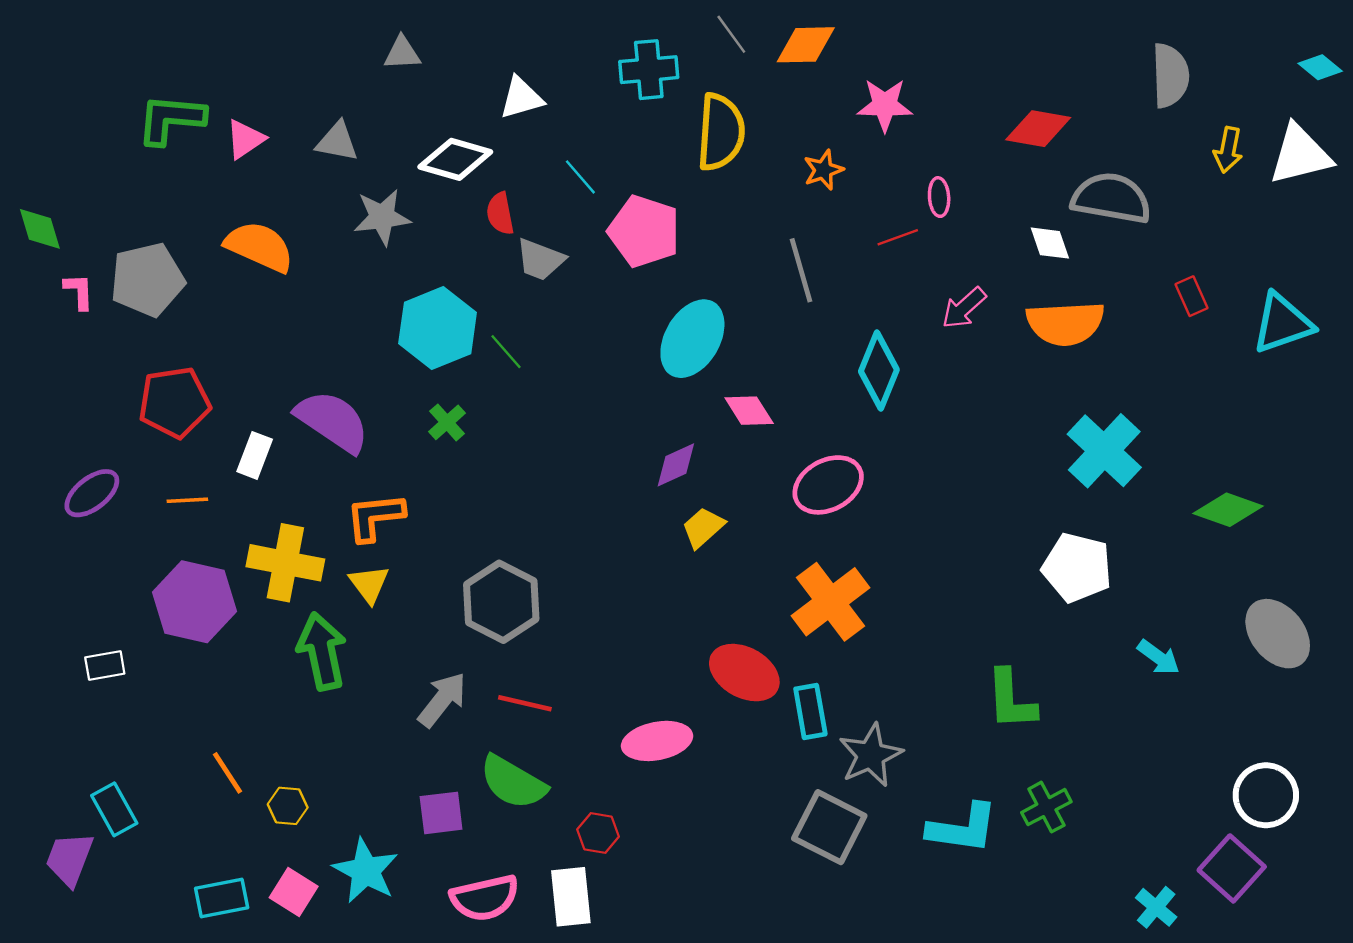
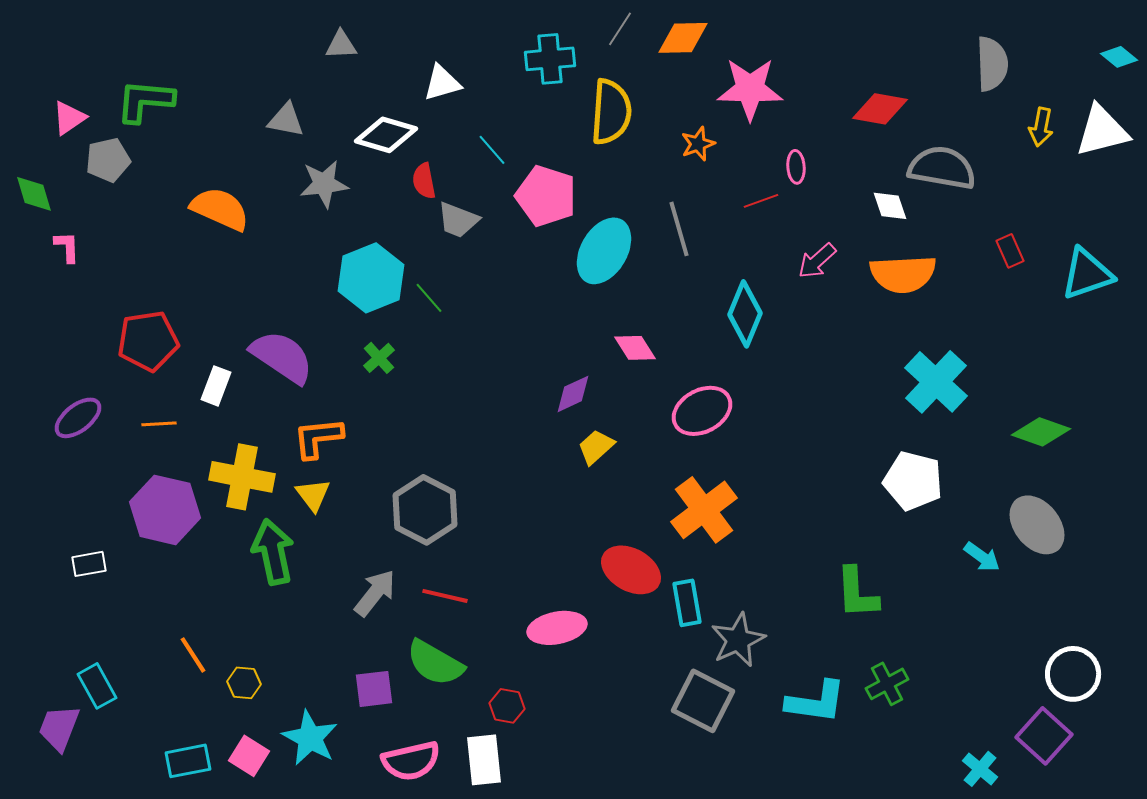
gray line: (731, 34) -> (620, 29), turned 69
pink star: (885, 105) -> (750, 89), size x1.4
pink triangle: (245, 139) -> (69, 118), moved
gray pentagon: (147, 280) -> (108, 160), moved, size x0.7
cyan ellipse: (692, 339) -> (604, 251), moved
gray ellipse: (1278, 634) -> (1037, 525), moved

